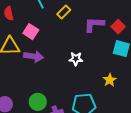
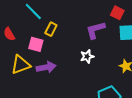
yellow rectangle: (64, 12) -> (51, 29), moved
purple L-shape: (94, 24) -> (95, 30), moved

